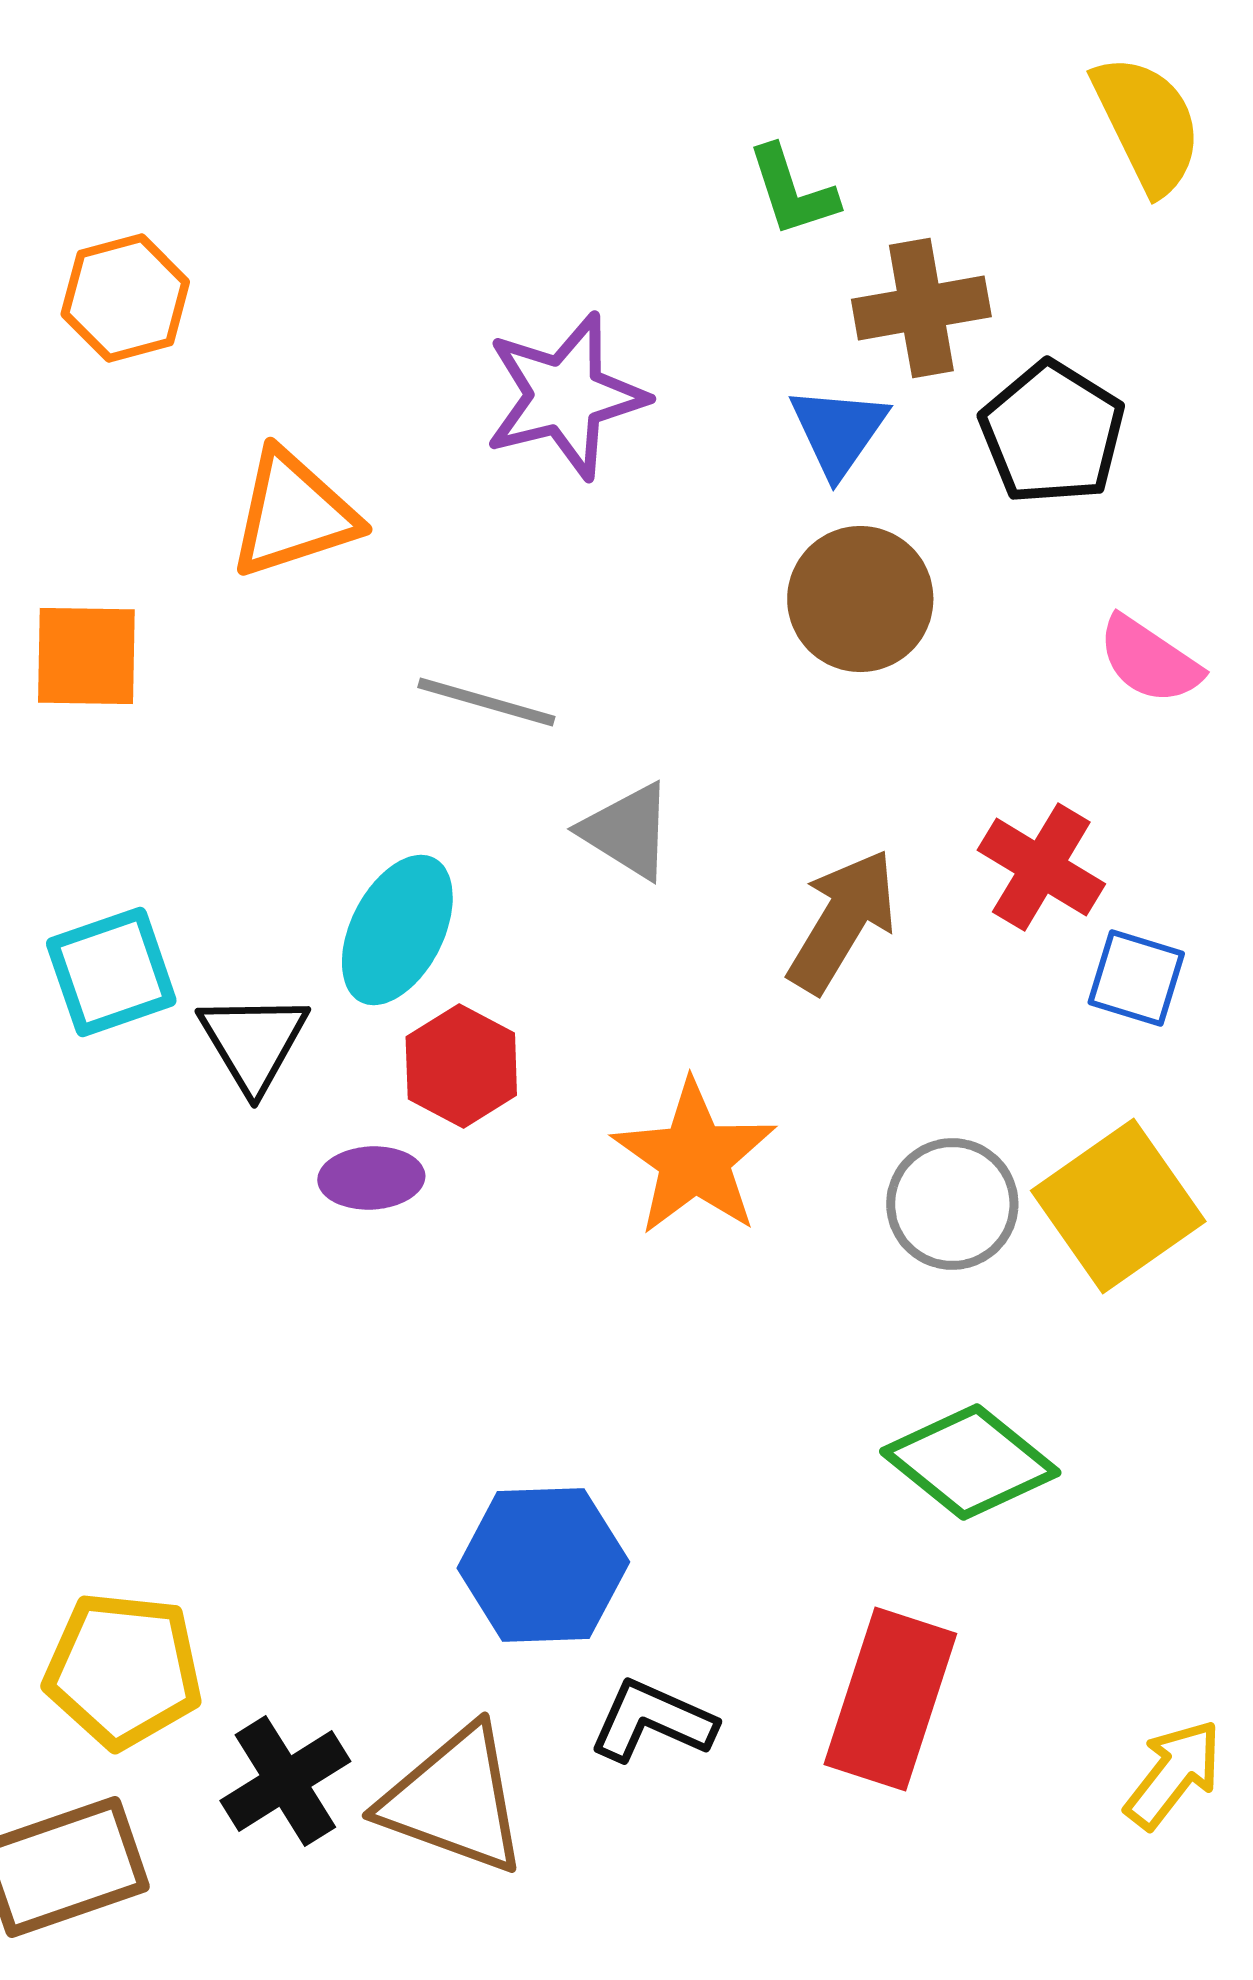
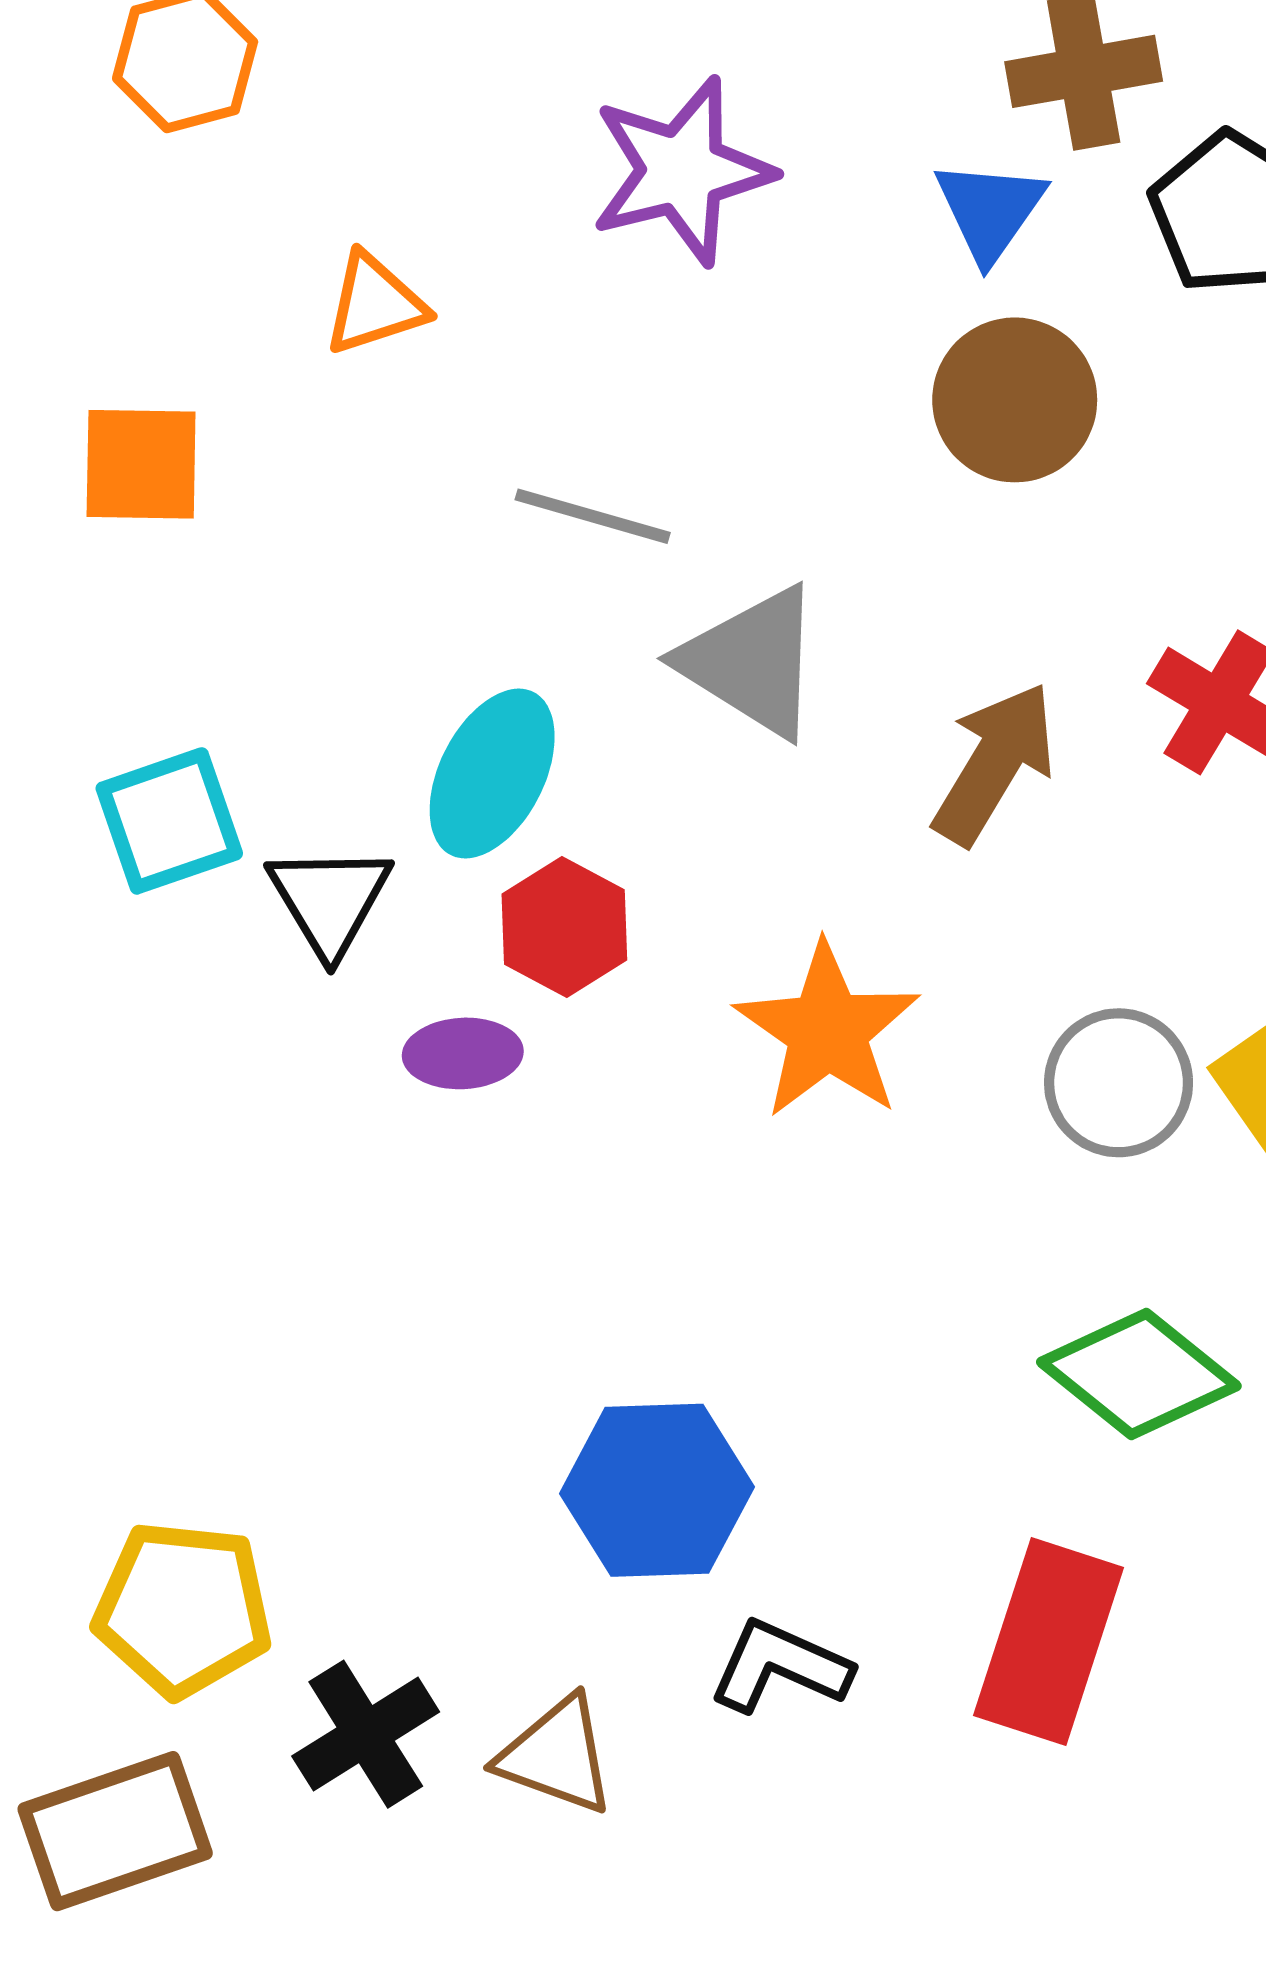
orange triangle: (293, 514) -> (375, 304), size x0.7
gray triangle: (627, 831) -> (752, 662), size x1.4
brown triangle: (454, 1800) -> (556, 1756), size x0.7

